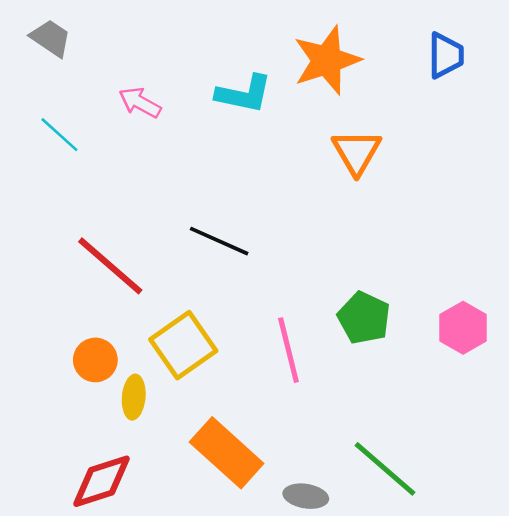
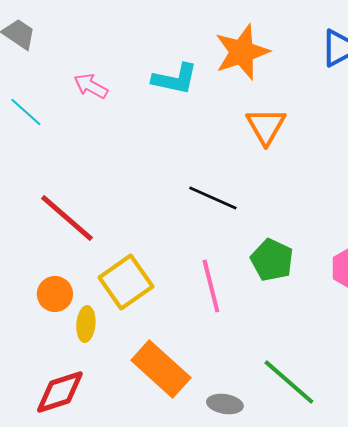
black line: (219, 241) -> (213, 198), moved

